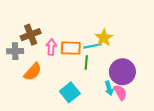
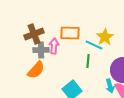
cyan line: (92, 46) -> (94, 45), turned 36
orange rectangle: (71, 48) -> (70, 33), moved
gray cross: (15, 51) -> (41, 50), moved

